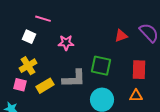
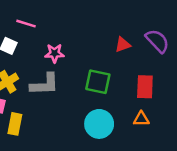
gray L-shape: (74, 79) -> (45, 84), moved
yellow rectangle: (45, 86) -> (15, 124), moved, turned -48

